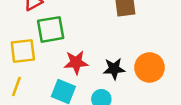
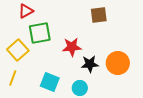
yellow square: (23, 51) -> (18, 50), turned -35
red star: (76, 62) -> (72, 47), moved

